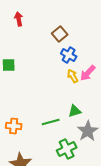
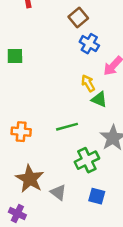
yellow arrow: (73, 76) -> (88, 83), moved
green triangle: (75, 111) -> (99, 99), moved, turned 40

